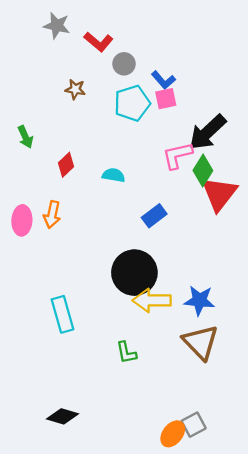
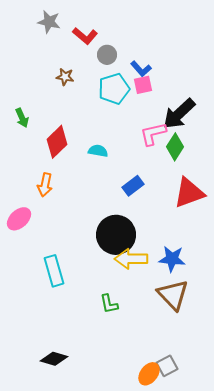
red diamond: (66, 165) -> (57, 142), size x1.5
red triangle: (219, 194) -> (189, 193), moved, turned 32
pink ellipse: (22, 220) -> (19, 219), moved, turned 45

